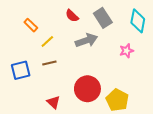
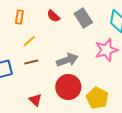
orange rectangle: (31, 25) -> (19, 17), moved, turned 56
gray arrow: (86, 40) -> (67, 60), moved
pink star: (127, 51) -> (106, 50), size x1.6

